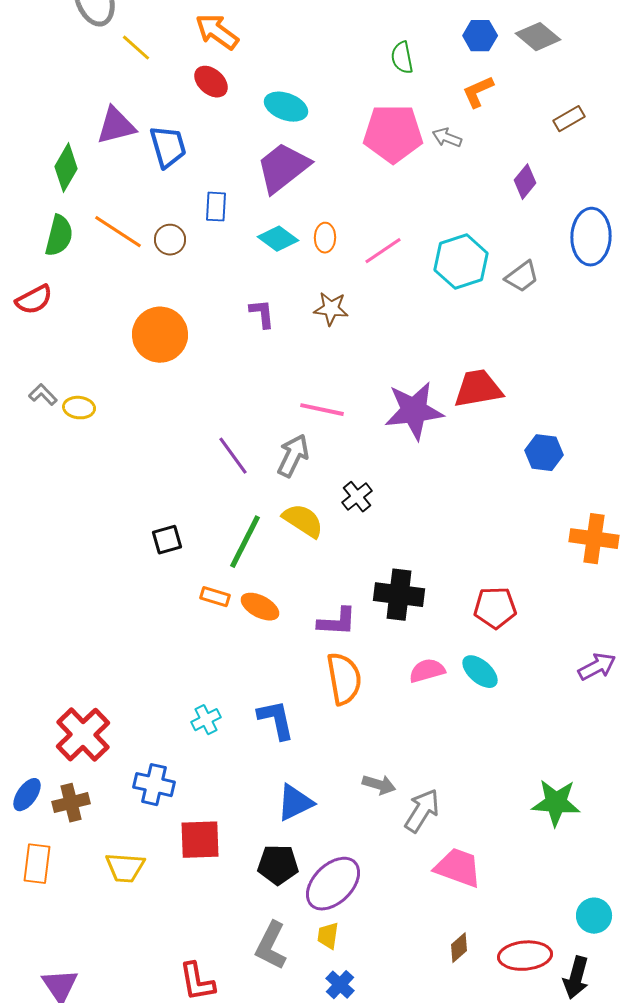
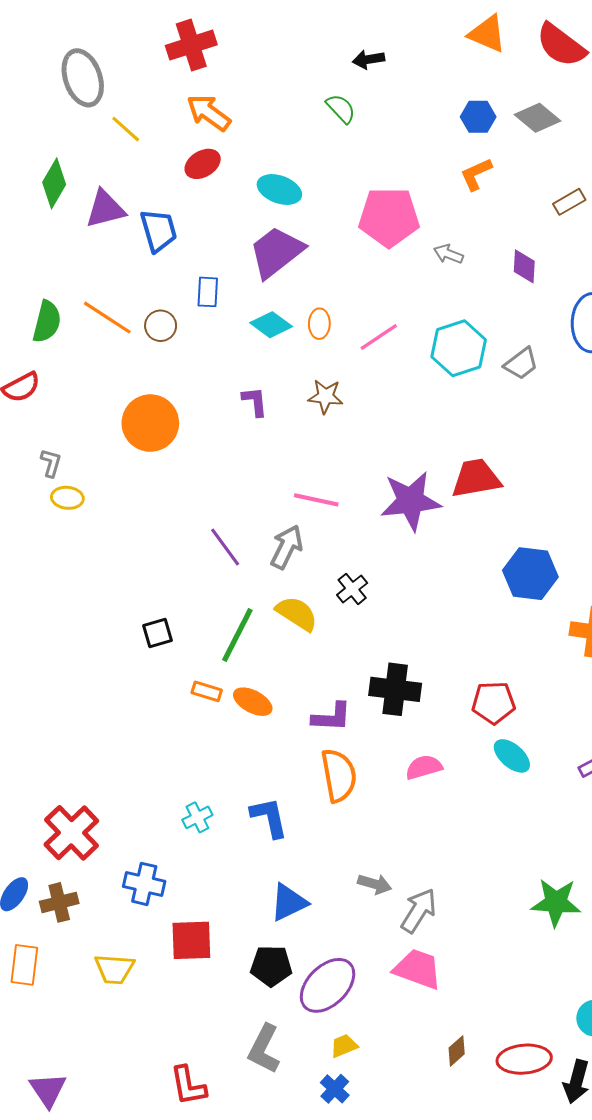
green semicircle: (402, 58) -> (341, 109), moved, turned 148
red ellipse: (211, 82) -> (203, 164), turned -72
gray arrow: (447, 138) -> (448, 254), moved
green diamond: (66, 168) -> (54, 183), moved
purple diamond: (525, 182) -> (524, 266), turned -36
gray L-shape: (43, 395) -> (51, 463), moved, turned 60
blue hexagon: (544, 453) -> (530, 574), moved, size x1.4
cyan ellipse: (480, 672) -> (512, 756), moved
pink trapezoid: (458, 868) -> (418, 969), moved
yellow trapezoid: (328, 936) -> (344, 1046), moved, turned 60

